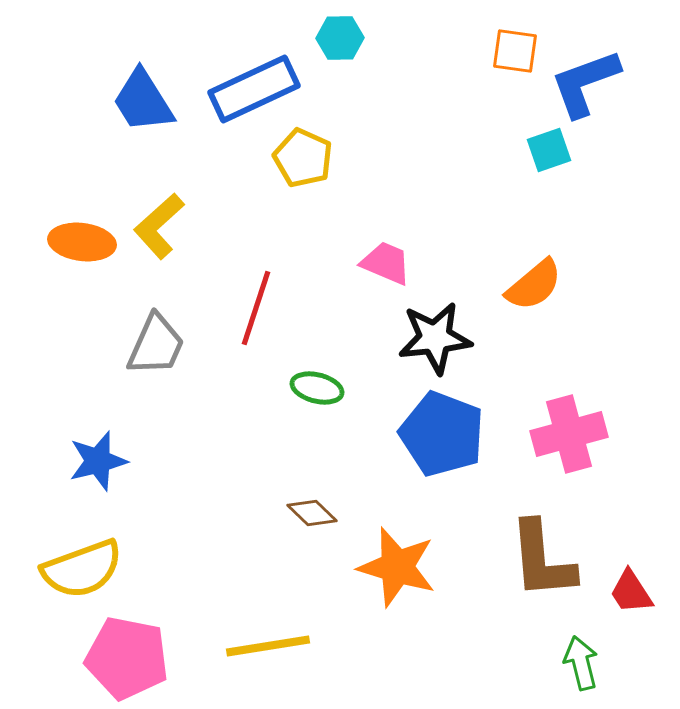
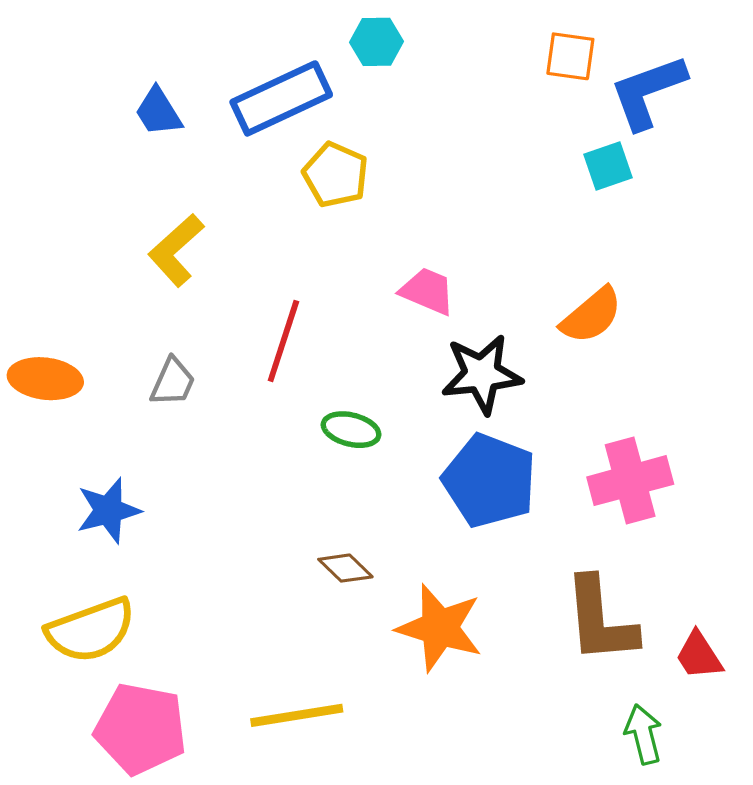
blue trapezoid: (143, 101) -> (158, 112), size x0.7
orange ellipse: (82, 242) -> (45, 379), moved
gray trapezoid: (156, 345) -> (173, 382), size x0.7

